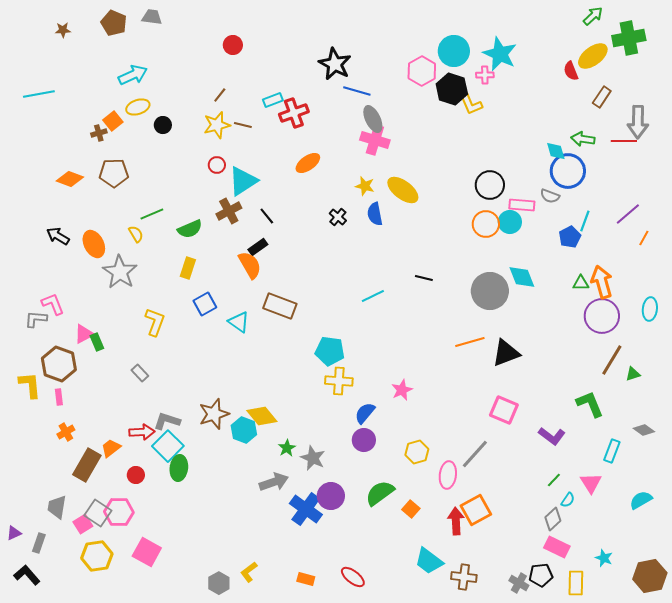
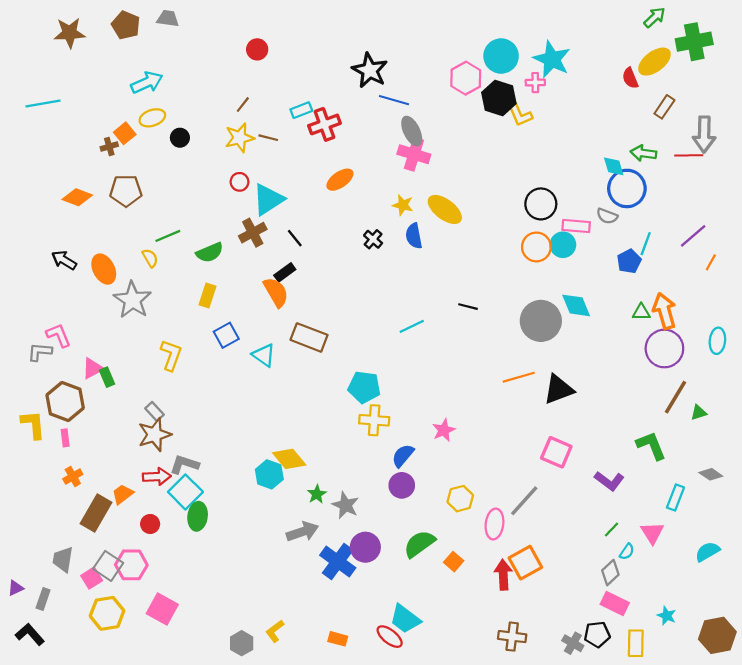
brown star: (63, 30) -> (70, 33), size x1.8
brown star: (214, 414) -> (155, 435), moved
cyan trapezoid: (429, 561) -> (405, 619), moved

